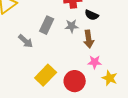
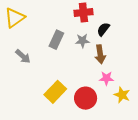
black semicircle: (92, 15) -> (103, 29), turned 104
gray arrow: (26, 41) -> (23, 56), moved

